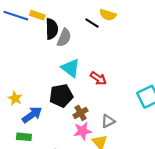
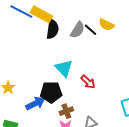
yellow rectangle: (37, 15) -> (41, 14), size x1.5
gray semicircle: (64, 38) -> (78, 30), moved
blue arrow: (32, 115) -> (35, 103), moved

